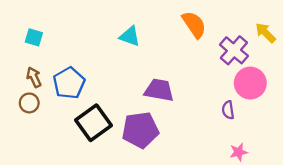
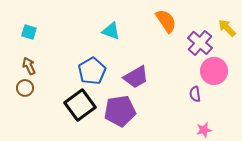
blue pentagon: (69, 83) -> (92, 71), moved
purple trapezoid: (159, 90) -> (136, 77), turned 140

